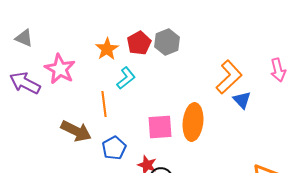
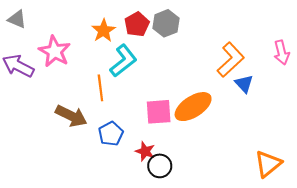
cyan L-shape: (126, 78) -> (123, 61), size x1.4
orange ellipse: (193, 122) -> (193, 107), turned 51

